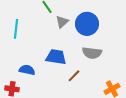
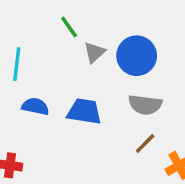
blue semicircle: (27, 70) -> (35, 106), moved
brown line: (74, 76) -> (145, 144), moved

